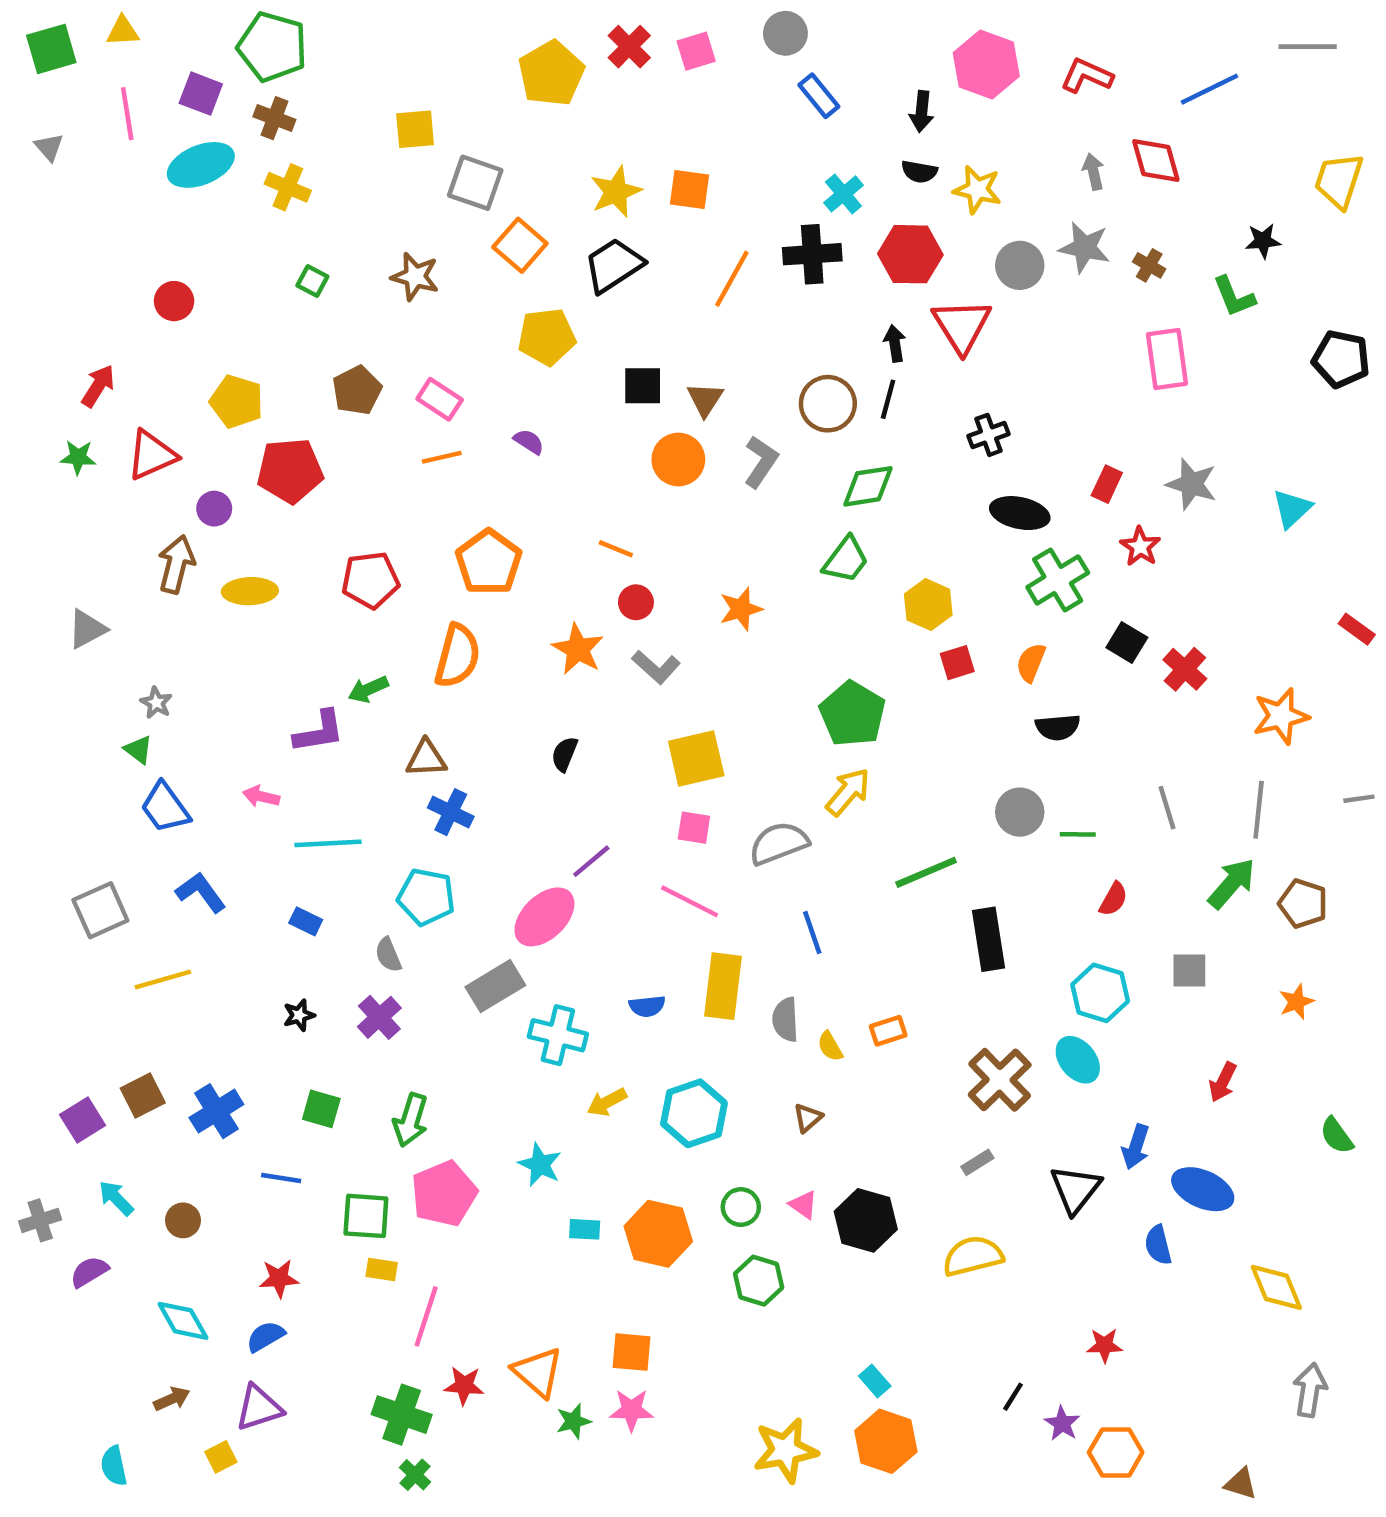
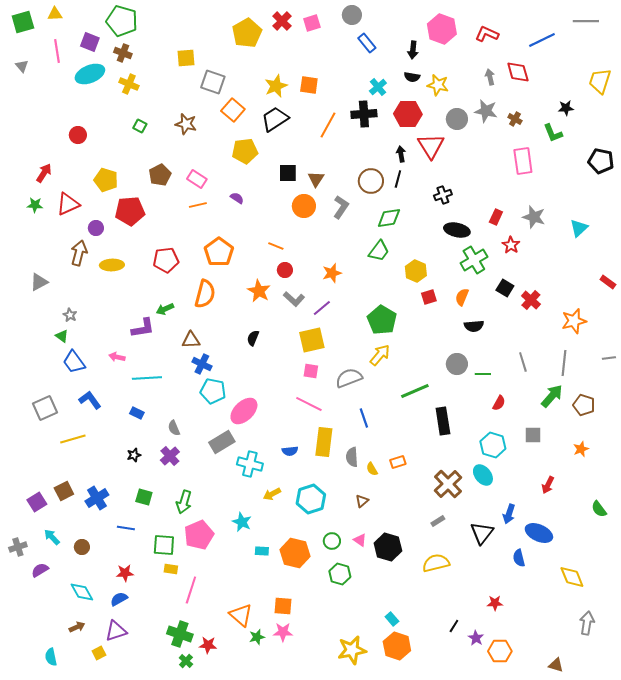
purple line: (591, 861) -> (322, 308), moved
cyan pentagon: (426, 897) -> (213, 391), moved
red star: (464, 1386) -> (208, 645), moved

